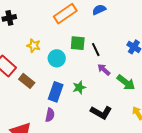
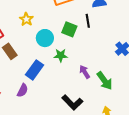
black line: (96, 50) -> (88, 21), moved
purple arrow: (104, 70) -> (85, 72), moved
green star: (79, 87) -> (61, 55), moved

